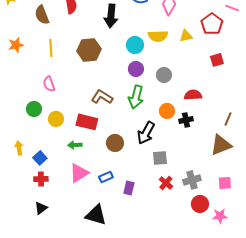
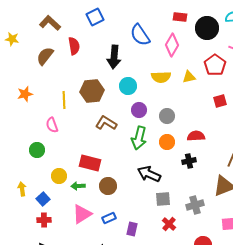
brown semicircle: (42, 15) -> (45, 56), turned 60
orange star: (16, 45) -> (25, 94), moved
cyan circle: (135, 45) -> (128, 86), moved
yellow line: (51, 48) -> (64, 100), moved
brown L-shape: (102, 97) -> (106, 123), moved
orange circle: (167, 111) -> (167, 142), moved
yellow circle: (56, 119) -> (59, 176), moved
black arrow: (146, 133) -> (149, 174), turned 85
brown circle: (115, 143) -> (108, 186), moved
gray cross: (192, 180) -> (195, 205), moved

